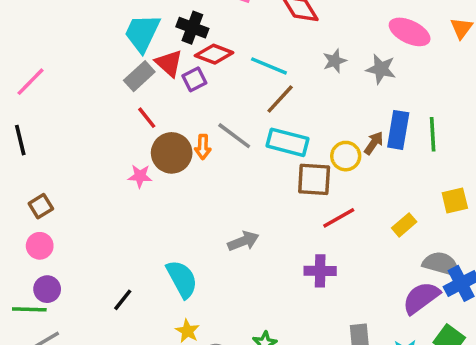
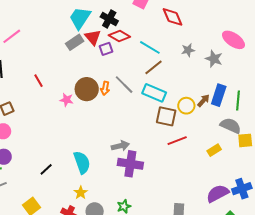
red line: (147, 118) -> (38, 81), moved
gray semicircle: (441, 264) -> (231, 126), moved
purple cross: (320, 271) -> (130, 164), moved, size x1.4

